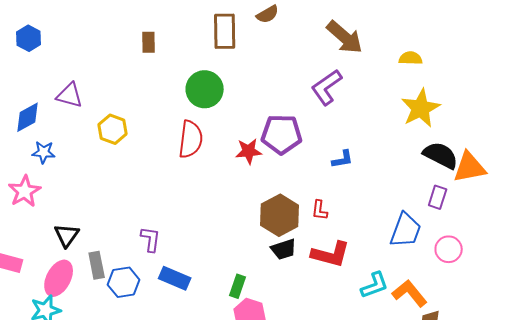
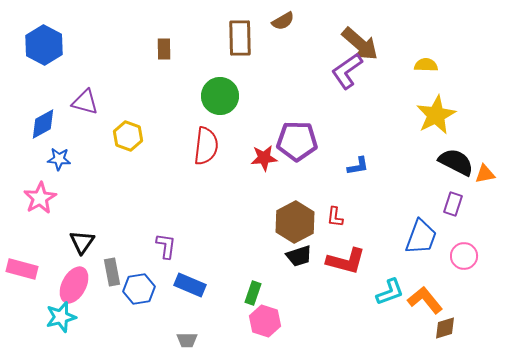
blue hexagon: (29, 38) -> (44, 45), size x1.5
purple L-shape: (327, 87) -> (347, 71), moved
orange triangle: (470, 167) -> (485, 174), size x0.6

